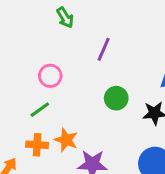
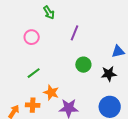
pink circle: (50, 76) -> (32, 37), moved
orange cross: (37, 145) -> (33, 105), moved

